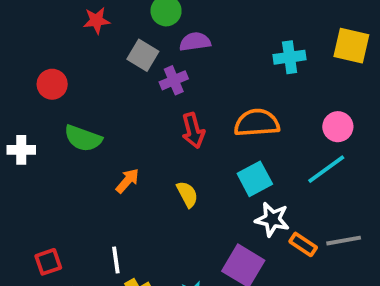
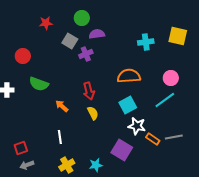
red arrow: (193, 131) -> (89, 91), moved
orange arrow: (127, 181) -> (62, 106), turned -88
white line: (116, 260) -> (60, 137), moved

